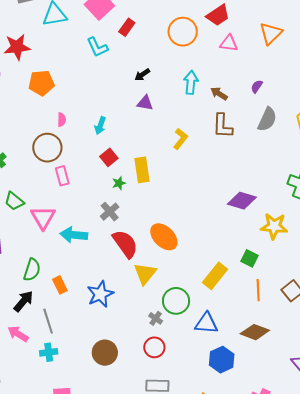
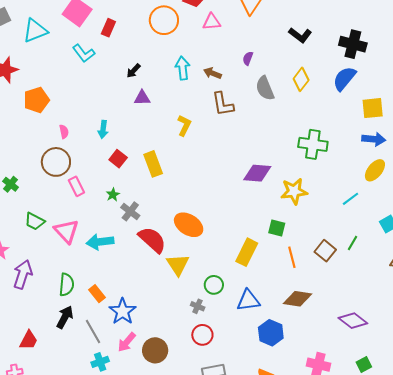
gray semicircle: (267, 119) -> (265, 88), turned 145
green star: (119, 183) -> (113, 195), moved
blue star: (100, 294) -> (123, 311), moved
green circle: (176, 301) -> (214, 285), size x0.7
pink arrow: (18, 334) -> (127, 342), moved, turned -70

